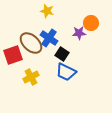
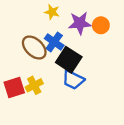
purple star: (79, 33) -> (80, 23), moved, size x1.5
black square: (62, 54) -> (69, 60), size x1.6
red square: (13, 55) -> (14, 87), moved

